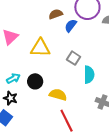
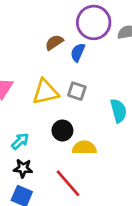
gray square: (74, 58) -> (77, 91), moved
black circle: (35, 81) -> (62, 130), moved
red line: (67, 121) -> (68, 183), moved

